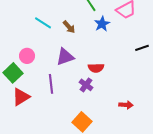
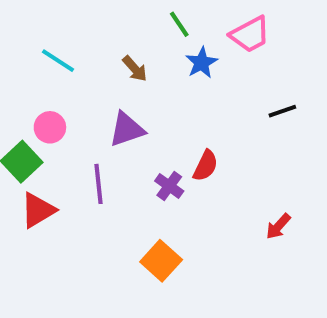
cyan line: (43, 23) -> (58, 61), moved
red semicircle: (96, 68) -> (206, 166), moved, turned -63
red arrow: (126, 105) -> (278, 226), moved, turned 128

